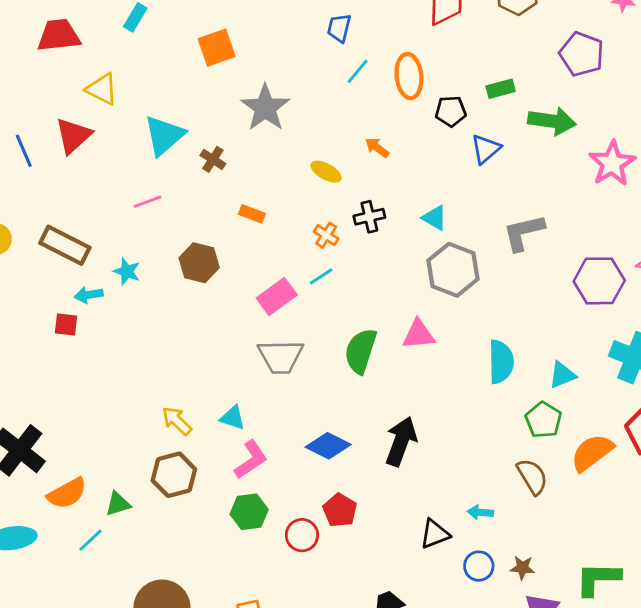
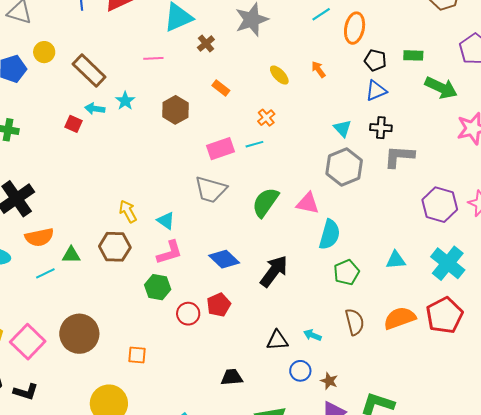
blue triangle: (486, 149) -> (376, 91), moved
black cross: (369, 217) -> (381, 128), moved
cyan semicircle: (501, 362) -> (330, 235), moved
green pentagon: (543, 420) -> (346, 272), moved

